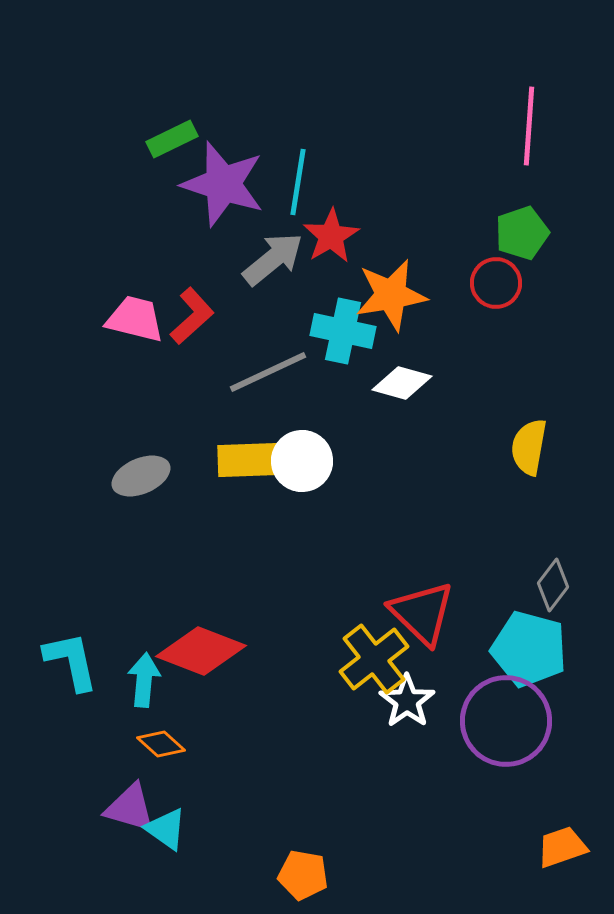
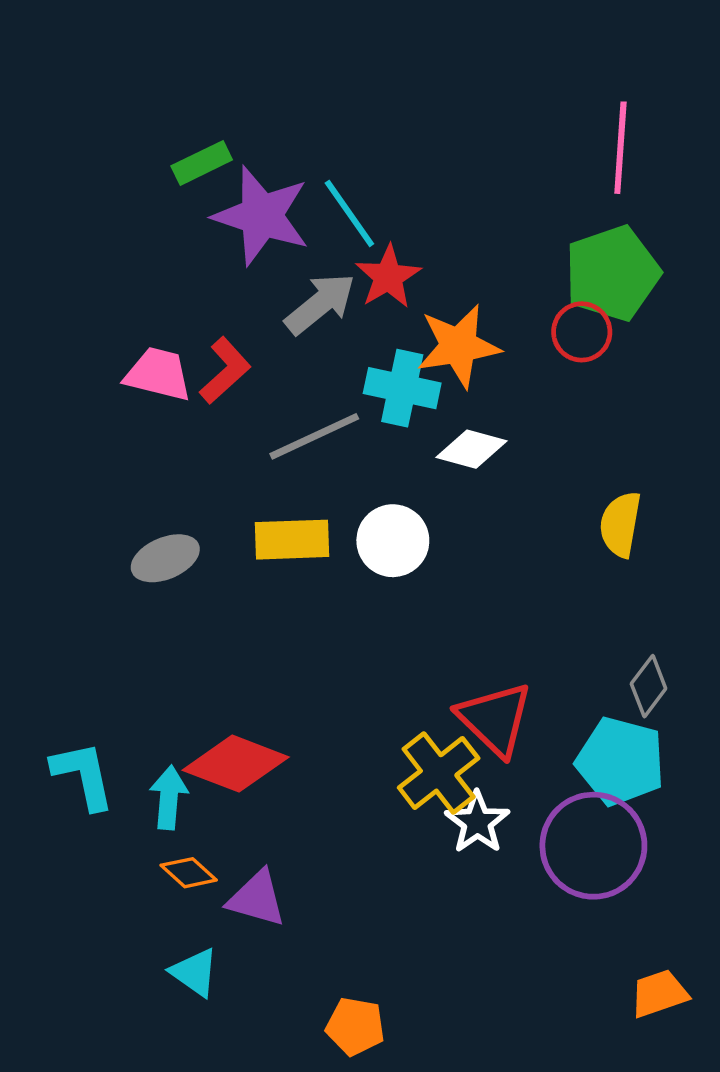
cyan line: (298, 182) -> (349, 213), turned -44
green pentagon: (522, 233) -> (612, 273), size x1.5
white circle: (302, 461) -> (393, 541), moved
purple triangle: (130, 808) -> (257, 898), moved

